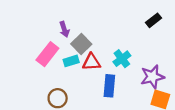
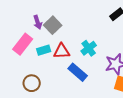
gray square: (81, 44) -> (53, 25), moved
blue rectangle: (109, 86) -> (78, 72), turned -54

